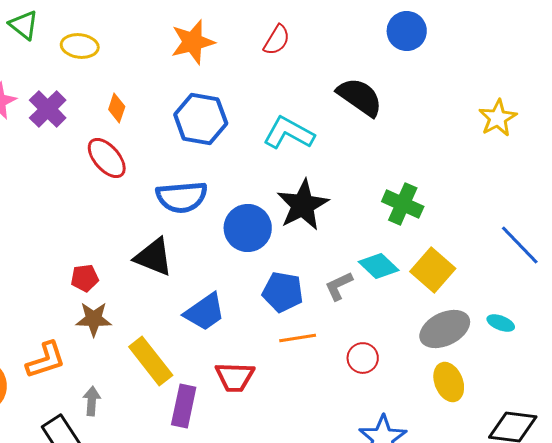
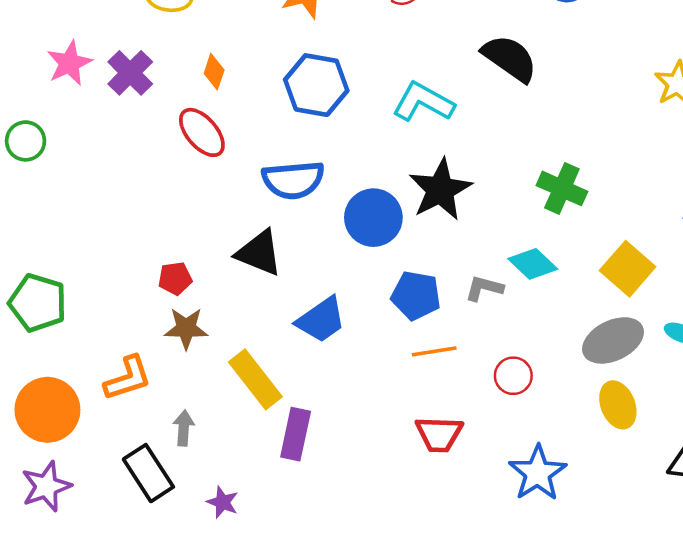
yellow square: (433, 270) -> (628, 269), moved
gray L-shape: (339, 286) -> (484, 288), turned 40
red trapezoid: (235, 377) -> (439, 434), moved

